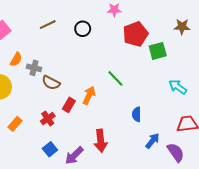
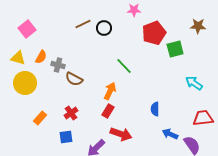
brown line: (48, 25) -> (83, 24), moved
green line: (115, 78) -> (124, 66), moved
red rectangle: (69, 105) -> (108, 111), moved
red arrow: (101, 141) -> (121, 134), turned -65
blue arrow: (152, 141) -> (170, 134), turned -105
blue square: (50, 149) -> (66, 137), moved, turned 32

